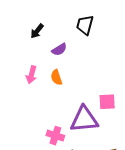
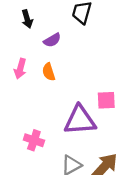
black arrow: (37, 31) -> (27, 19), turned -56
pink cross: (55, 136) -> (34, 140), moved

